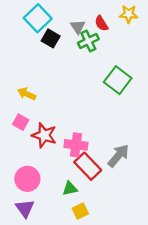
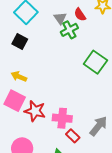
black square: (51, 38) -> (20, 41), moved
pink square: (21, 122) -> (15, 101), size x1.5
red rectangle: (88, 166) -> (73, 136), size x0.6

